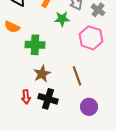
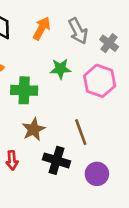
green star: (62, 19) -> (61, 69), moved
black cross: (48, 99) -> (56, 160), moved

